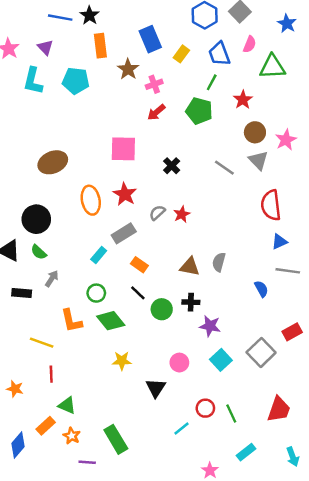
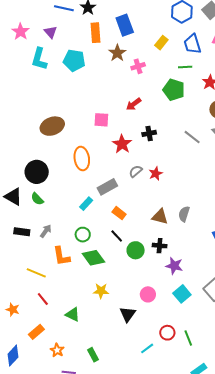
blue rectangle: (150, 39) -> (125, 25), moved
green line: (212, 82) -> (185, 67), turned 56
red arrow: (156, 112) -> (134, 104), moved
pink square: (123, 149) -> (101, 120), moved, size x0.7
black cross: (172, 166) -> (149, 133), turned 32
red star: (125, 194) -> (122, 144), moved
gray arrow: (52, 279) -> (46, 231), moved
red line: (51, 374) -> (43, 299), turned -40
green triangle: (67, 405) -> (73, 314), moved
orange rectangle: (46, 426) -> (36, 332), moved
green rectangle: (116, 439) -> (93, 355), size x0.6

